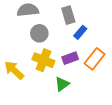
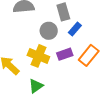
gray circle: (39, 33) -> (49, 31), moved
green triangle: (62, 84) -> (36, 86), moved

